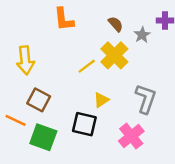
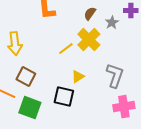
brown semicircle: (116, 24) -> (90, 14), turned -104
pink cross: (131, 136) -> (124, 107), moved, turned 30

